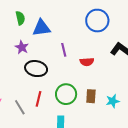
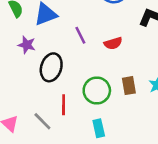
black ellipse: (36, 69) -> (51, 67), turned -70

